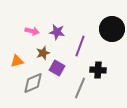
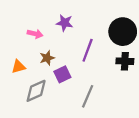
purple star: (57, 32) -> (65, 23), moved
purple square: (57, 68) -> (62, 74), turned 35
black cross: (98, 70) -> (125, 61), moved

